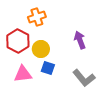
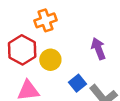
blue square: (48, 68) -> (77, 83), moved, turned 32

